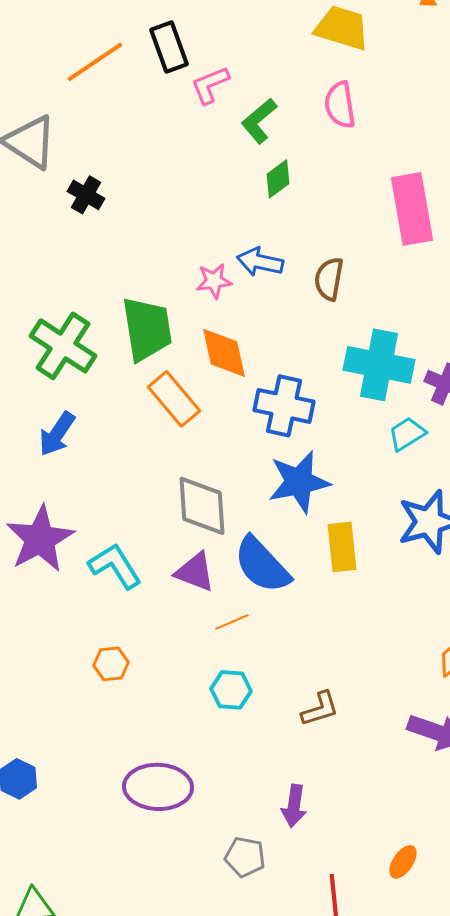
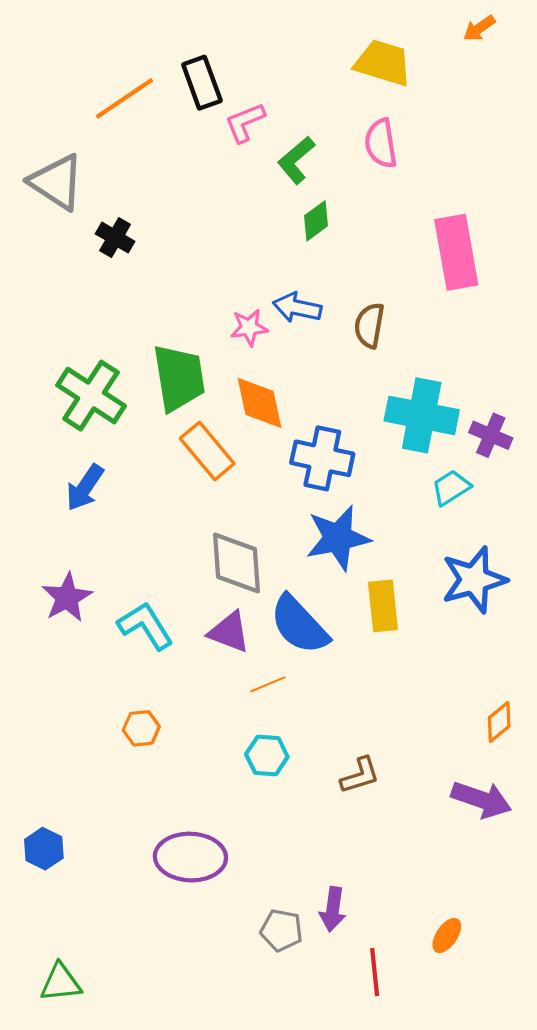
purple star: (40, 539) -> (67, 597), size x0.7
purple arrow: (294, 806) -> (333, 909), moved

